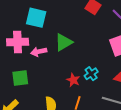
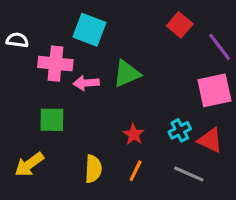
cyan cross: (91, 74) -> (180, 130), moved

